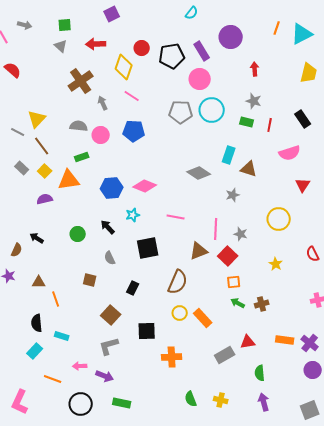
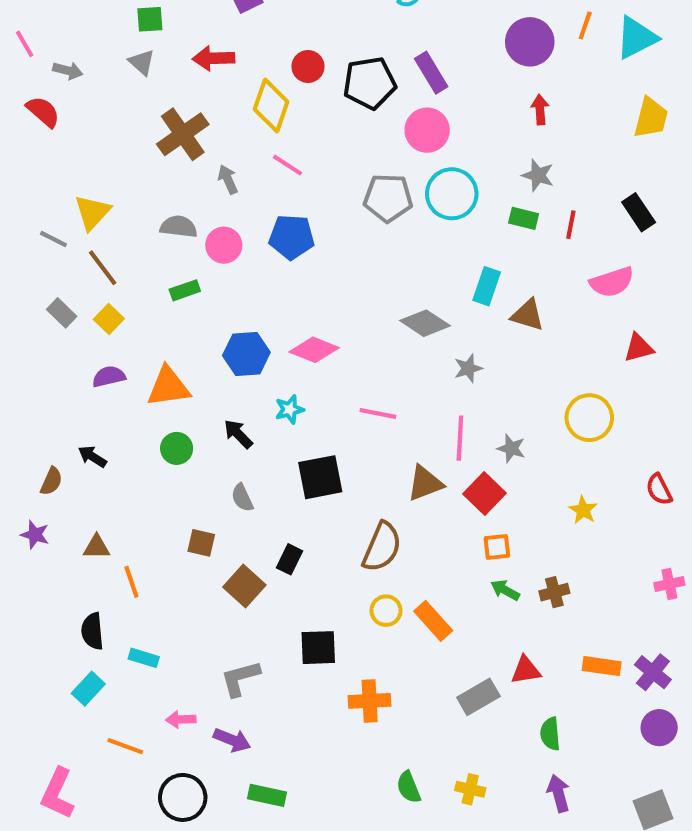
gray arrow: (25, 25) -> (68, 71), moved
purple circle: (231, 37) -> (530, 42), moved
orange triangle: (69, 180) -> (168, 387), moved
red triangle: (303, 185) -> (639, 348), turned 42
gray star: (233, 195) -> (468, 368), moved
brown square: (111, 315) -> (244, 586), moved

